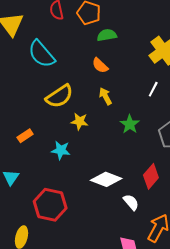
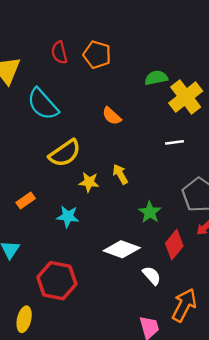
green semicircle: (107, 35) -> (156, 78), moved
white line: (153, 89) -> (175, 142), turned 56
yellow arrow: (105, 96) -> (120, 174), moved
green star: (130, 124) -> (150, 212), moved

